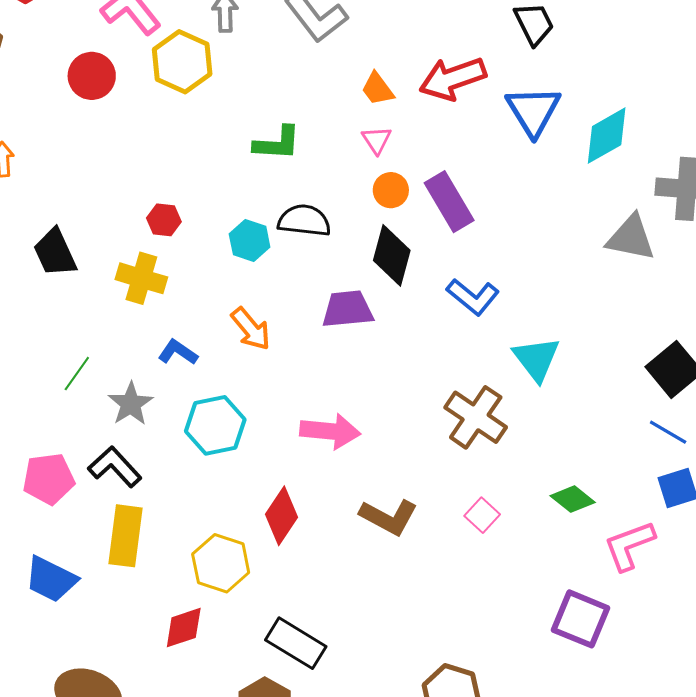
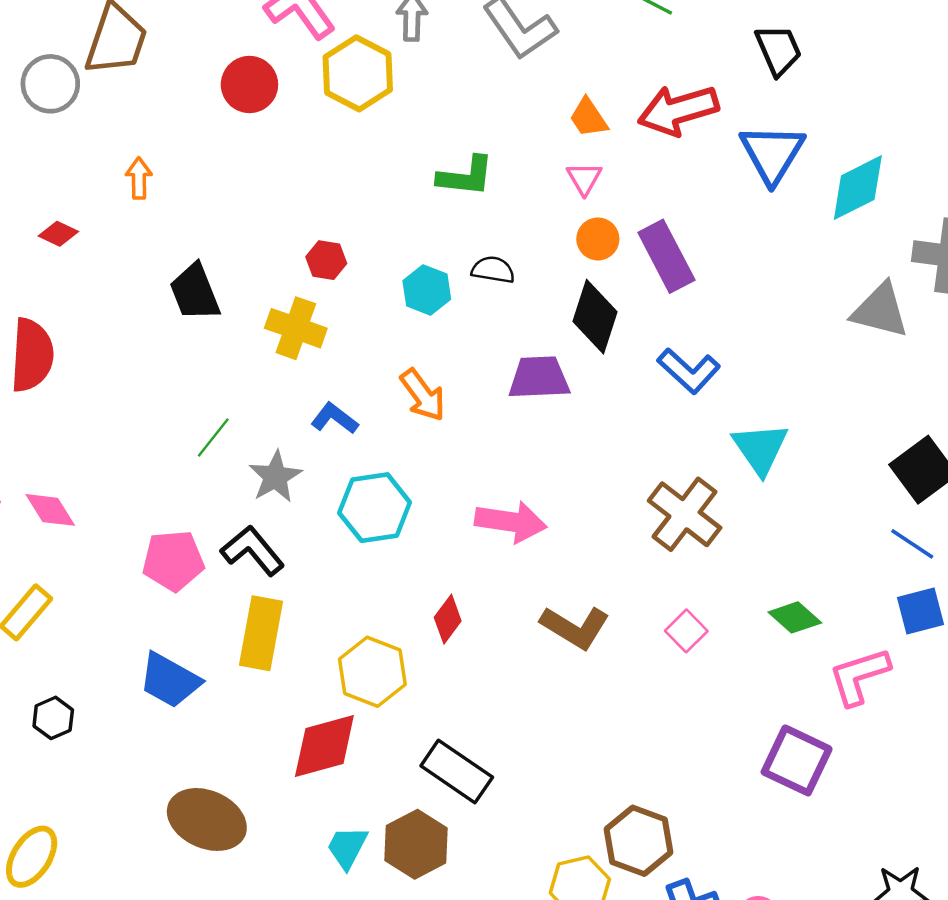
black semicircle: (304, 221) -> (493, 270), size x0.7
red diamond: (282, 516) -> (448, 619), size x0.7
red diamond: (184, 628) -> (324, 746), size x1.4

